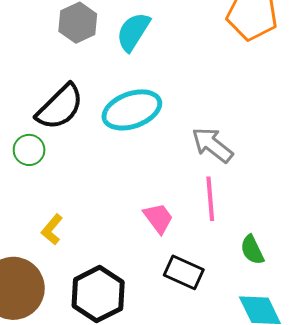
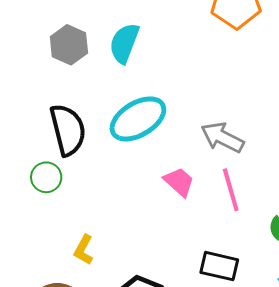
black semicircle: (60, 107) -> (68, 130), turned -48
pink trapezoid: (158, 218) -> (179, 182), moved

